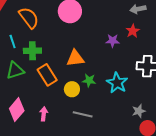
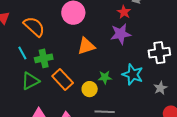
red star: (133, 31) -> (124, 12), moved
purple star: (113, 41) -> (121, 34), size x1.5
orange triangle: (75, 58) -> (86, 46), moved
gray star: (139, 111) -> (160, 88), moved

